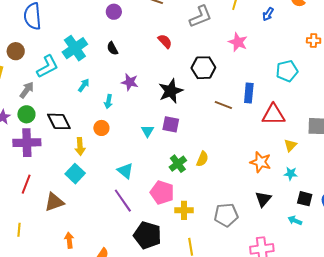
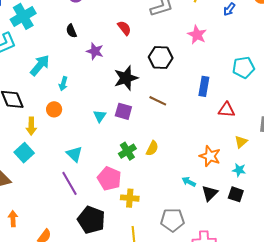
cyan cross: (75, 48) -> (23, 16), moved
purple star: (130, 82) -> (95, 51), moved
cyan arrow: (84, 85) -> (40, 65), size x1.6
brown line: (223, 105) -> (158, 101), moved
red triangle: (273, 115) -> (227, 110), size x0.7
black square: (305, 199) -> (236, 194), moved
gray pentagon: (226, 215) -> (173, 220), moved
cyan arrow: (295, 220) -> (189, 182), moved

